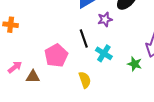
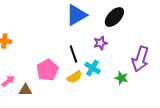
purple star: (105, 19) -> (100, 43), moved
yellow semicircle: (85, 80) -> (74, 77), moved, turned 77

